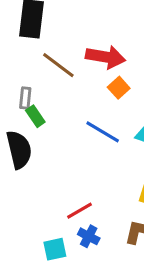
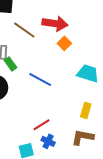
blue line: (103, 132) -> (40, 79), moved

